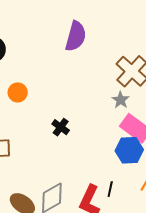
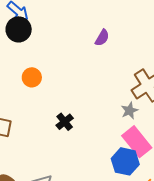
purple semicircle: (76, 36) -> (102, 38), size x0.6

